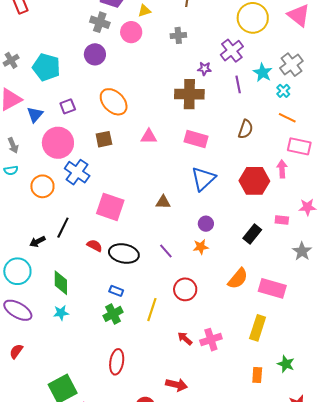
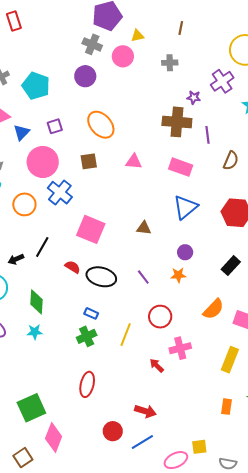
purple line: (238, 84) -> (208, 135), moved
pink cross: (211, 340) -> (180, 348), moved

